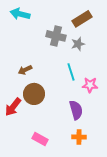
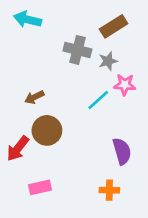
cyan line: (71, 72) -> (98, 100), turned 66
pink star: (90, 85) -> (125, 85), moved
purple semicircle: (76, 110) -> (122, 151), moved
pink rectangle: (40, 139) -> (40, 187), moved, turned -42

